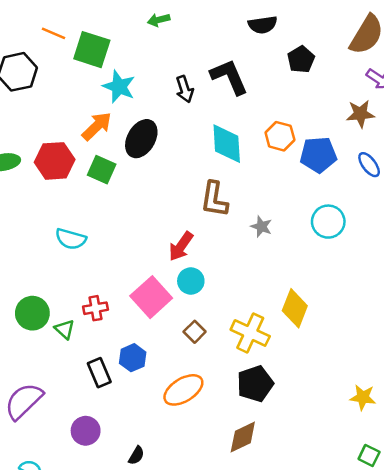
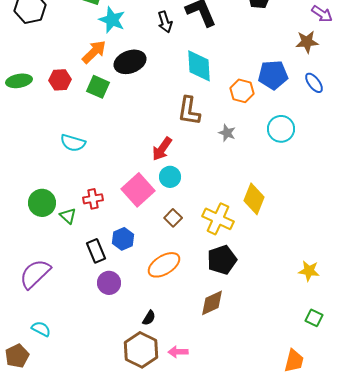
orange hexagon: (280, 136) -> (242, 91), moved
black ellipse: (141, 139) -> (130, 62), turned 40
red hexagon: (55, 161) -> (60, 80), size x0.7
purple circle: (86, 431) -> (109, 283), moved
black semicircle: (136, 456) -> (149, 318), moved

